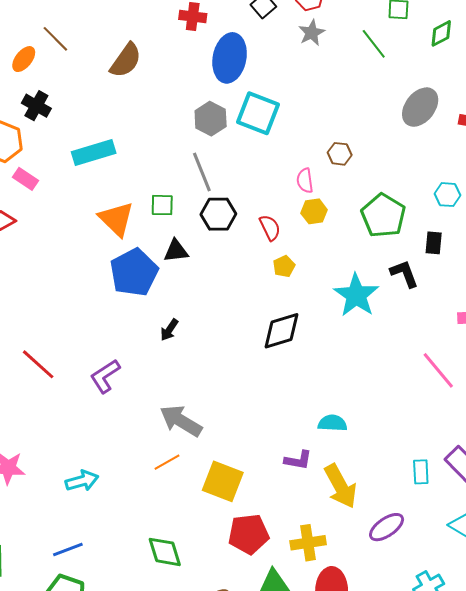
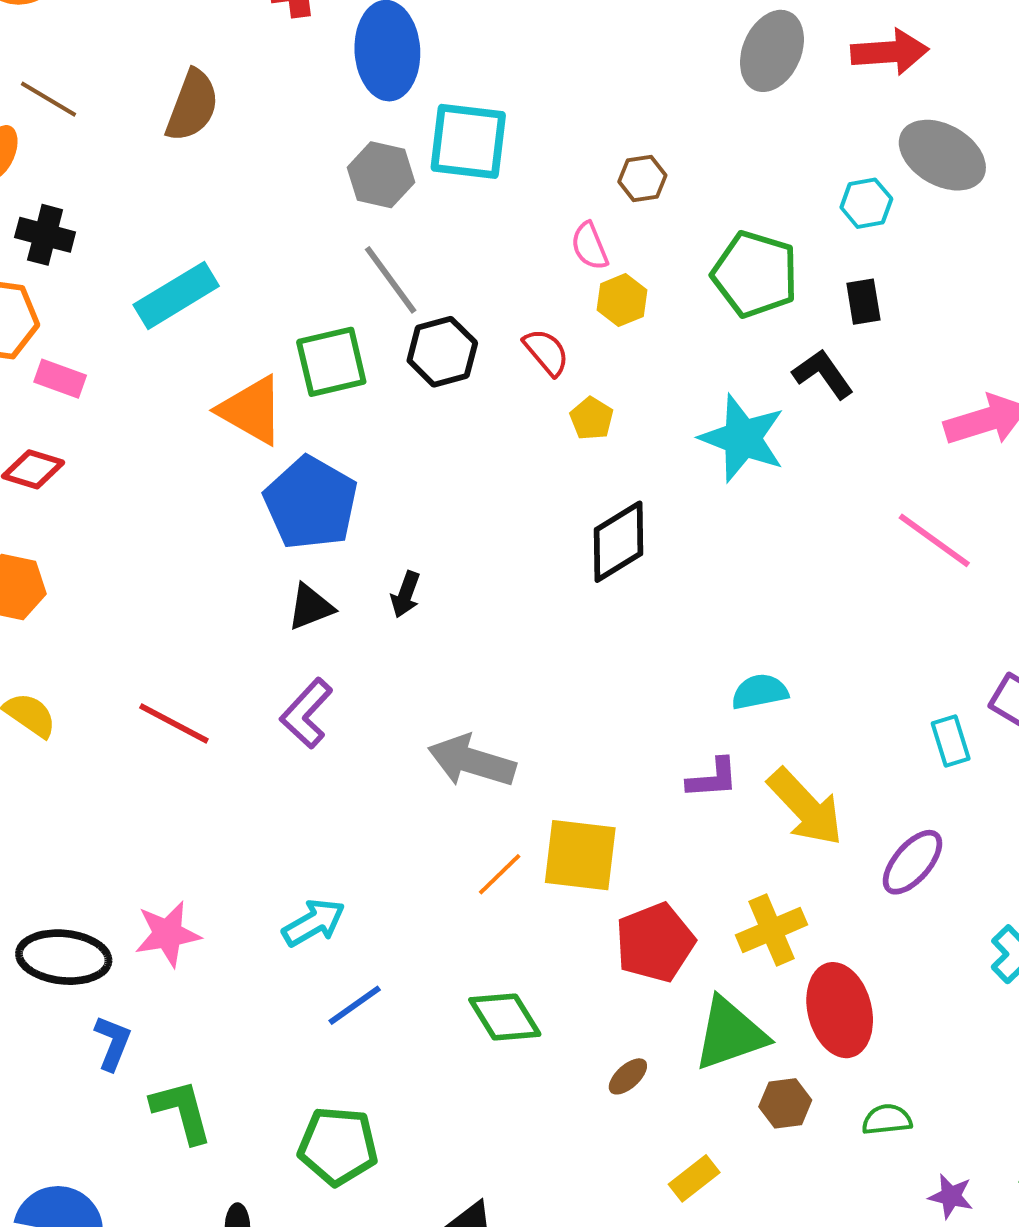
green square: (162, 205) -> (331, 362), size x1.5
black triangle: (176, 251) -> (310, 607), moved
orange line: (167, 462) -> (500, 874), moved
blue line: (68, 549) -> (355, 1005), moved

